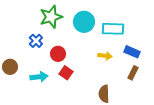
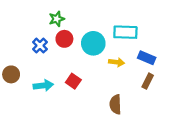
green star: (51, 17) -> (57, 19), size x0.6
cyan circle: (84, 22) -> (93, 43), moved
red circle: (58, 54) -> (64, 39), moved

